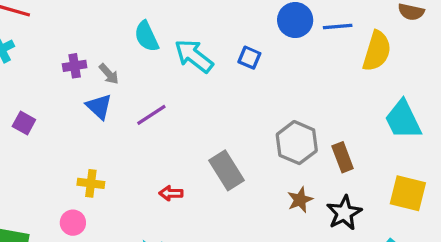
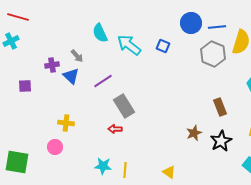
purple cross: (75, 66) -> (52, 65), moved
purple square: (24, 123) -> (25, 86), turned -32
gray hexagon: (297, 143) -> (213, 54), moved
gray rectangle: (227, 170) -> (124, 106), moved

